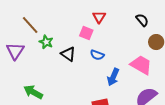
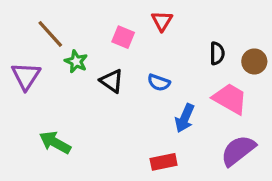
black semicircle: (142, 20) -> (217, 53), moved, turned 40
pink square: (86, 33) -> (123, 37), moved

